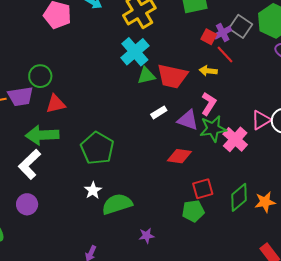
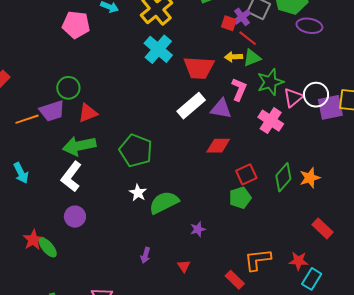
green triangle: (146, 76) -> (252, 58), moved
white rectangle: (159, 112) -> (191, 106), size x1.8
green star: (213, 129) -> (270, 82), moved

